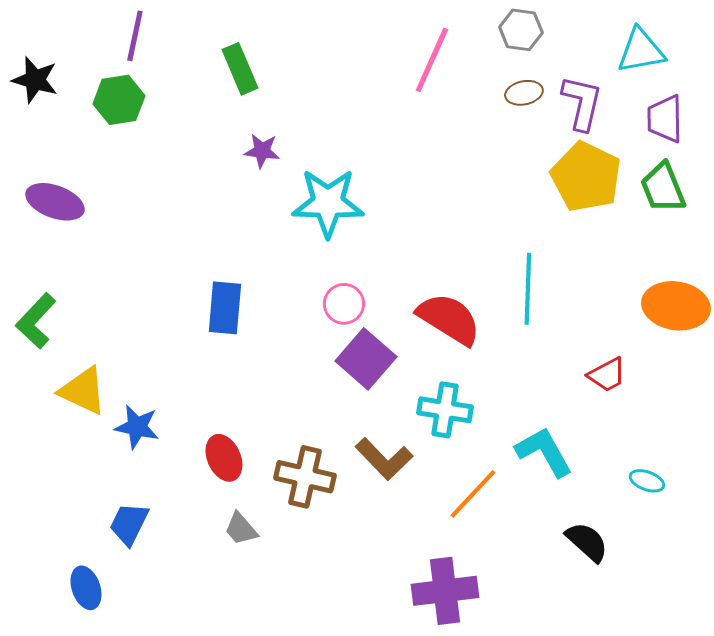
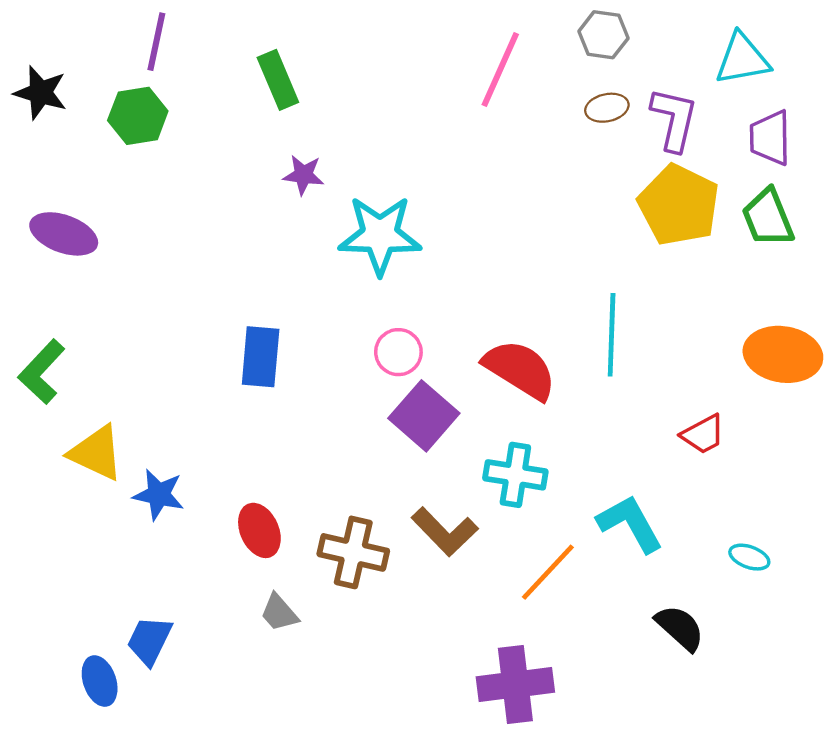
blue trapezoid: (129, 524) -> (149, 640), moved

